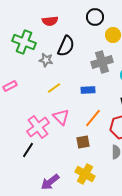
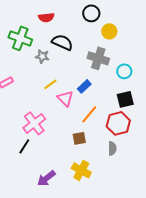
black semicircle: (66, 46) -> (62, 42), turned -90
gray cross: (102, 62) -> (98, 58), turned 35
blue rectangle: (88, 90) -> (84, 86), turned -40
pink triangle: (61, 117) -> (65, 98), moved

